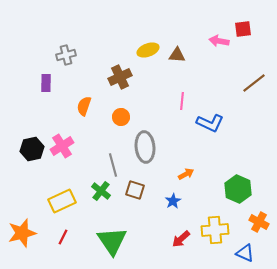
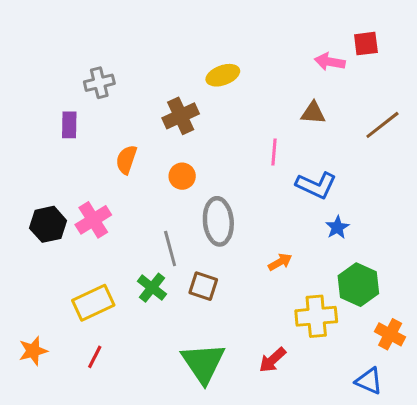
brown triangle: (177, 55) -> (313, 113), moved
blue star: (173, 201) -> (337, 227), moved
yellow cross: (215, 230) -> (316, 316), moved
orange star: (22, 233) -> (33, 351), size x0.7
green triangle: (112, 241) -> (203, 363), moved

